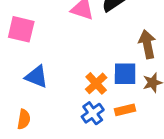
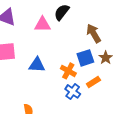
blue triangle: (37, 77) -> (37, 65), moved

